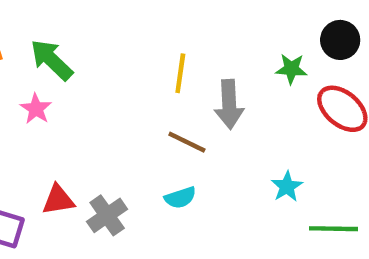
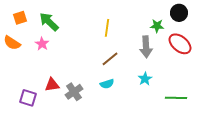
gray arrow: (229, 104) -> (146, 47), moved
brown line: (187, 142) -> (110, 59), turned -66
cyan star: (287, 186) -> (145, 79), moved

